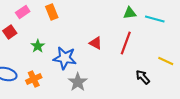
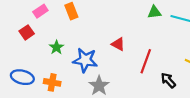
red line: (126, 43) -> (146, 61), moved
orange cross: (34, 79) -> (52, 82), turned 35

